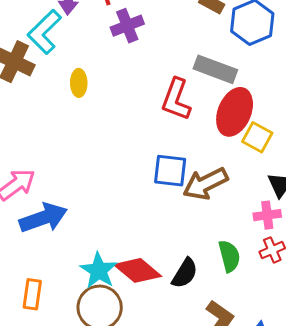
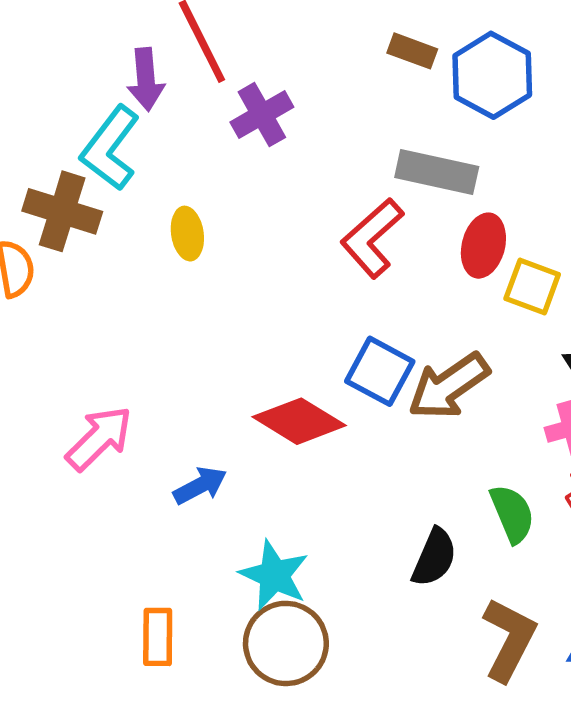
red L-shape: (176, 99) -> (372, 238), turned 36
red ellipse: (235, 112) -> (483, 246), size x0.7
blue square: (170, 171) -> (380, 371), turned 30
blue arrow: (43, 218) -> (200, 486), moved, size x0.6
red diamond: (138, 270) -> (299, 421), moved

